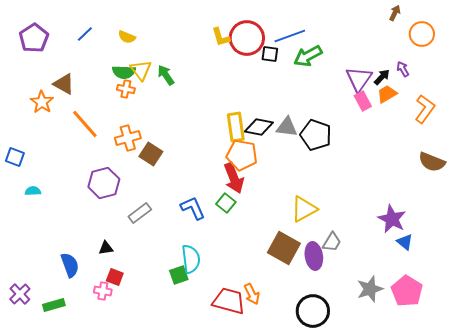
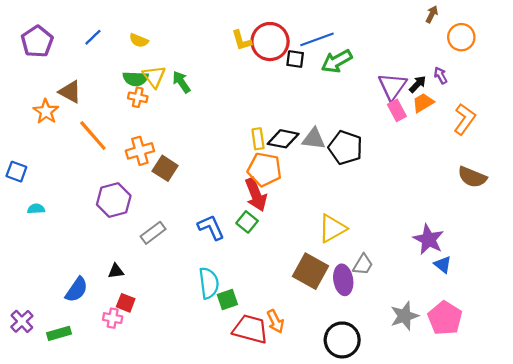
yellow rectangle: (236, 127) -> (258, 139), size x0.7
blue semicircle: (70, 265) -> (77, 290), turned 55
green square: (179, 275) -> (227, 300), moved

